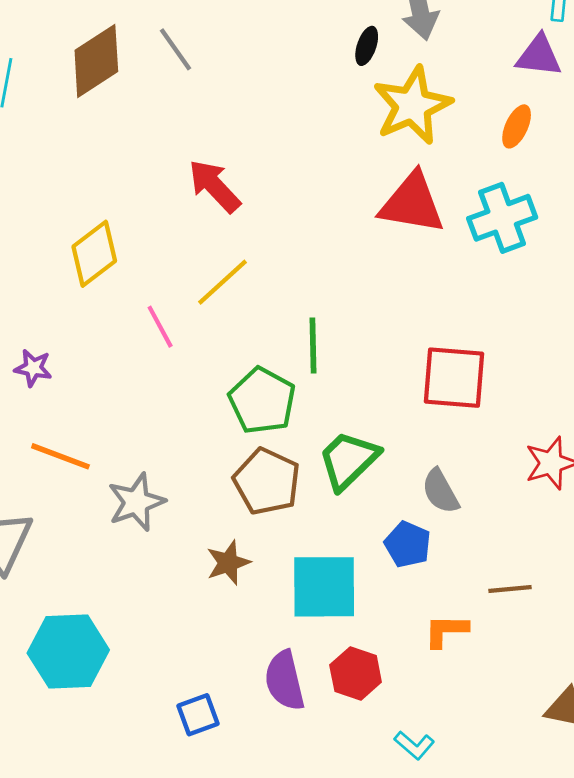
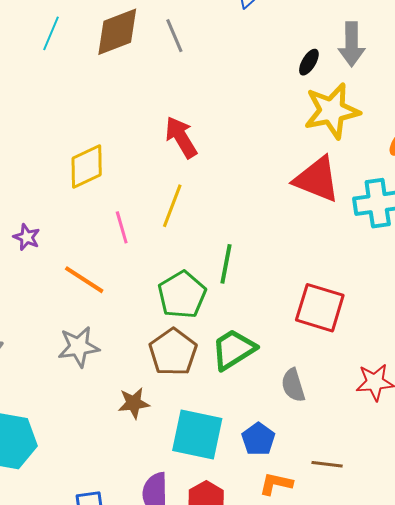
yellow line: (223, 282) -> (172, 206), turned -39
orange line: (60, 456) -> (84, 280), moved
blue pentagon: (408, 544) -> (258, 439), moved

